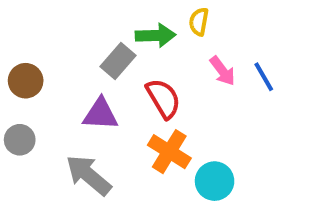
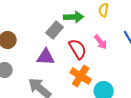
yellow semicircle: (199, 22) -> (104, 10), moved
pink arrow: (222, 71) -> (101, 42), moved

